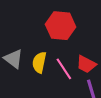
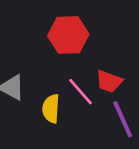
yellow semicircle: (39, 62) -> (51, 109), moved

